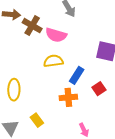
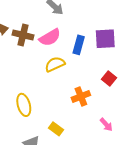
pink semicircle: (56, 35) -> (50, 37), turned -30
blue rectangle: (77, 75) -> (79, 45), moved

